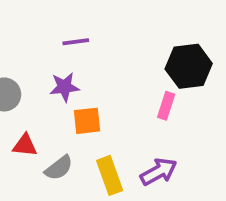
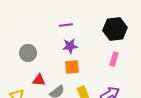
black hexagon: (189, 66) -> (115, 29), moved
purple star: (64, 87) -> (70, 46), moved

